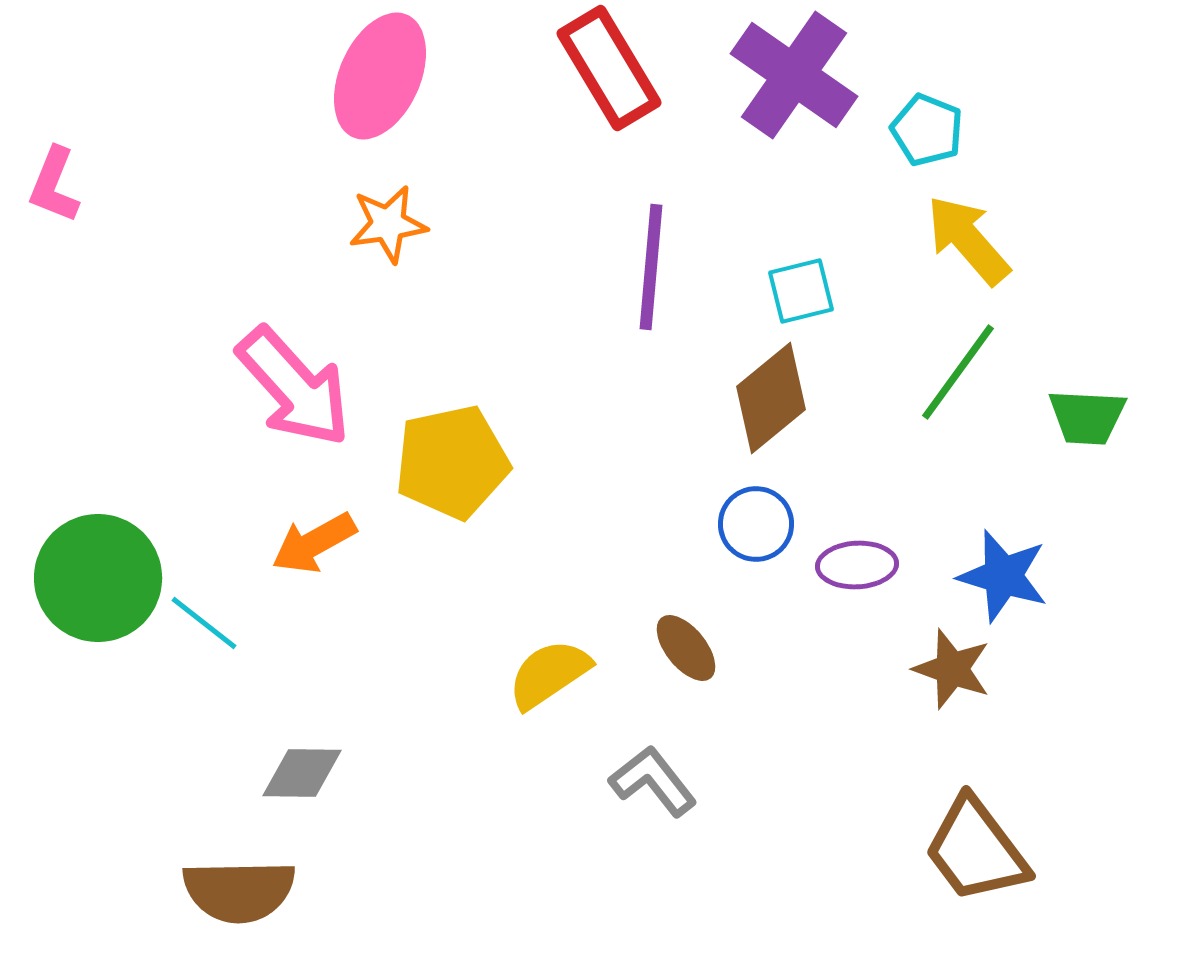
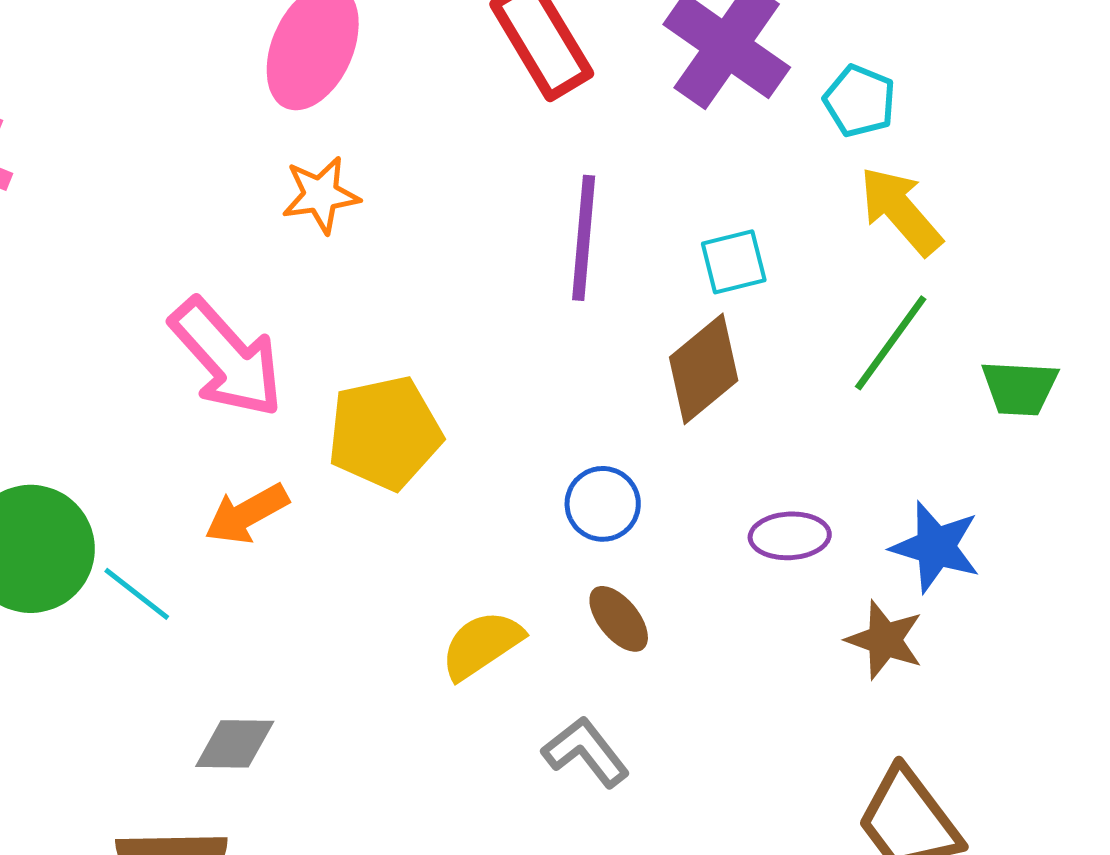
blue circle: (756, 524) -> (603, 504), moved

